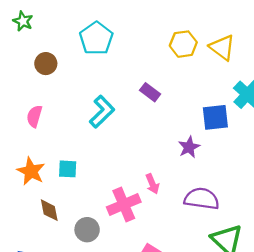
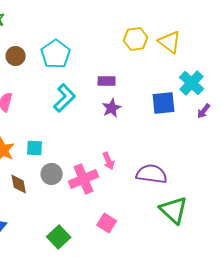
cyan pentagon: (96, 38) -> (56, 54), moved
purple rectangle: (150, 92) -> (107, 81), turned -36
purple star: (189, 147) -> (112, 108), moved
gray circle: (87, 230) -> (52, 174), moved

